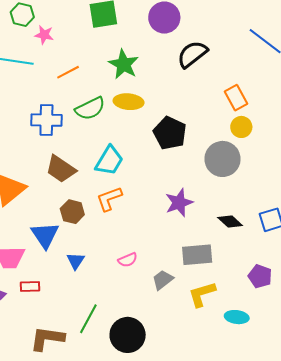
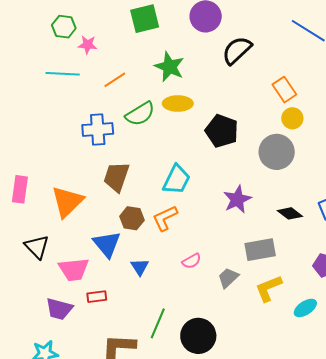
cyan trapezoid: (109, 161) -> (177, 180), moved
brown trapezoid: (61, 169) -> (116, 177), turned 80
orange L-shape: (109, 199) -> (165, 218), moved
cyan ellipse: (237, 317) -> (305, 308), turned -35

